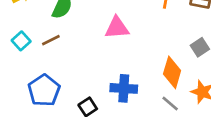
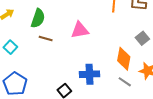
brown line: (51, 40) -> (46, 39), moved, turned 48
blue pentagon: (44, 90) -> (15, 84), moved

